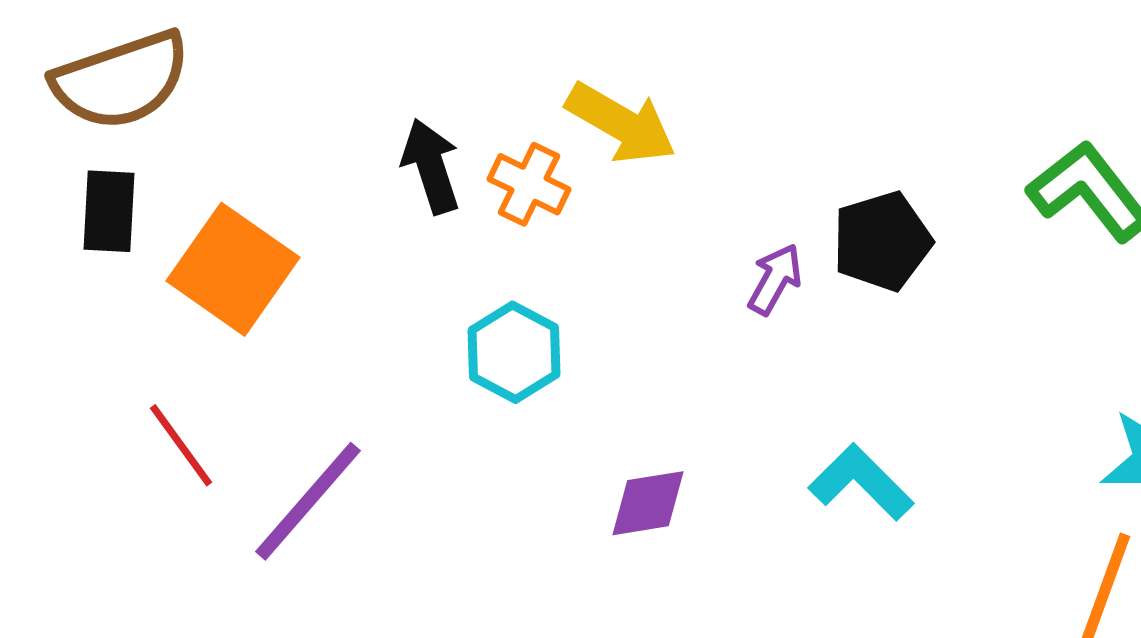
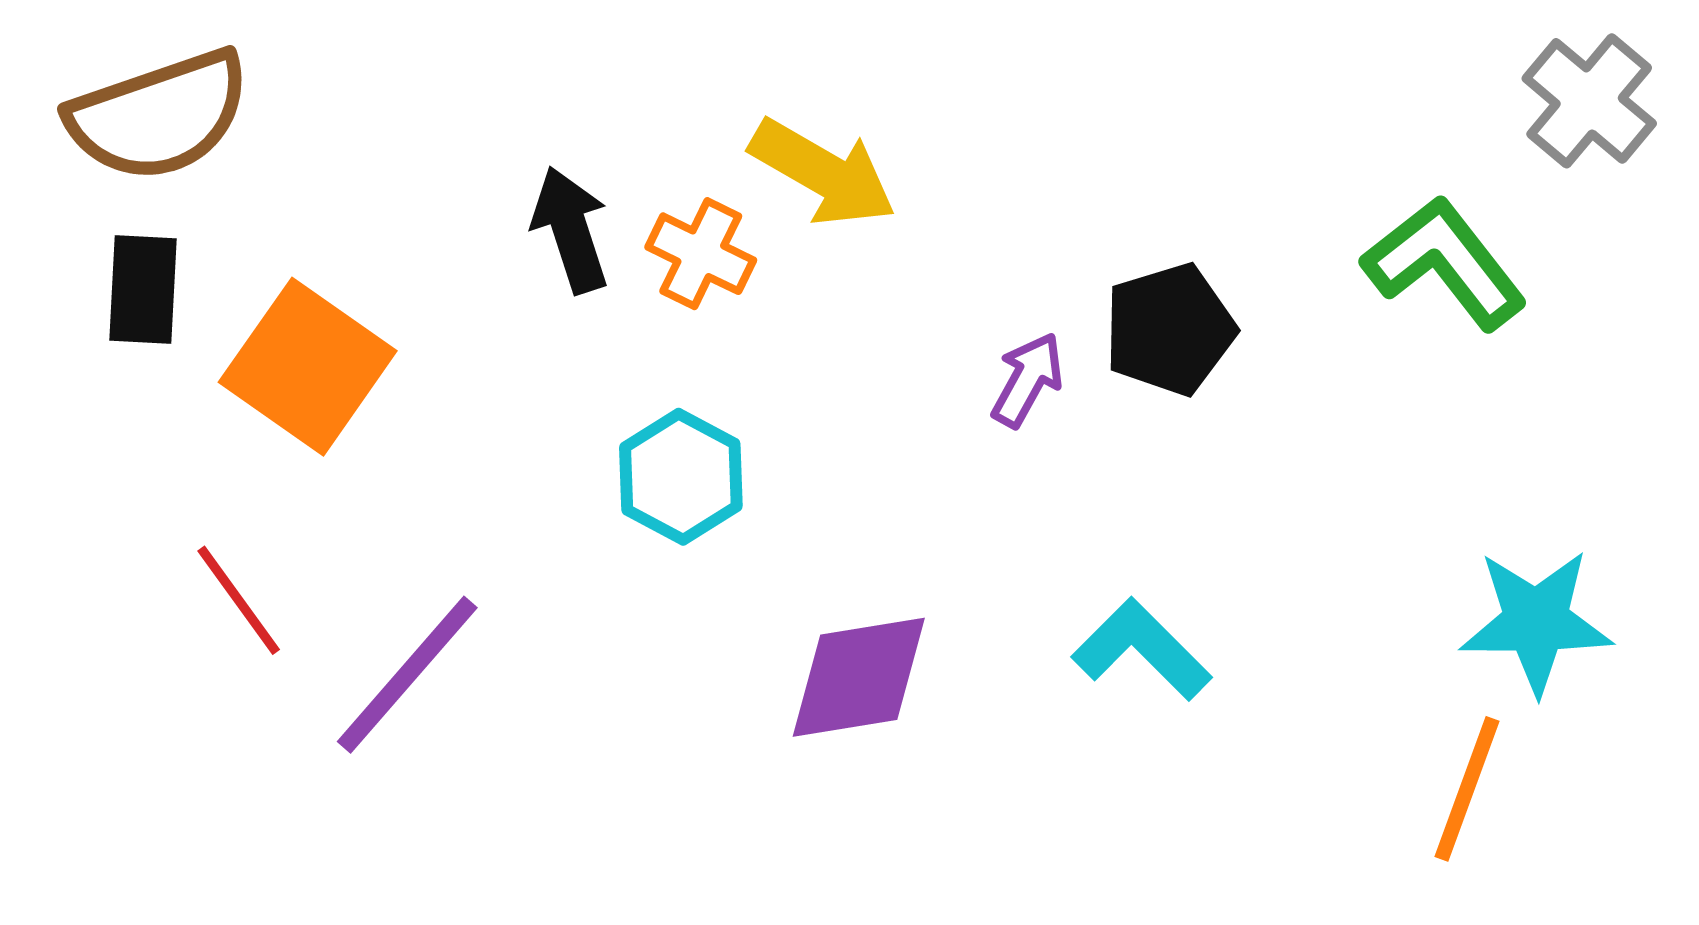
purple diamond: (648, 503) -> (859, 677), size x1.4

